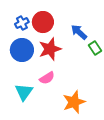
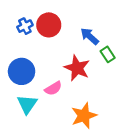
red star: (50, 49) -> (77, 68), moved, turned -30
blue circle: (22, 50) -> (22, 71), moved

